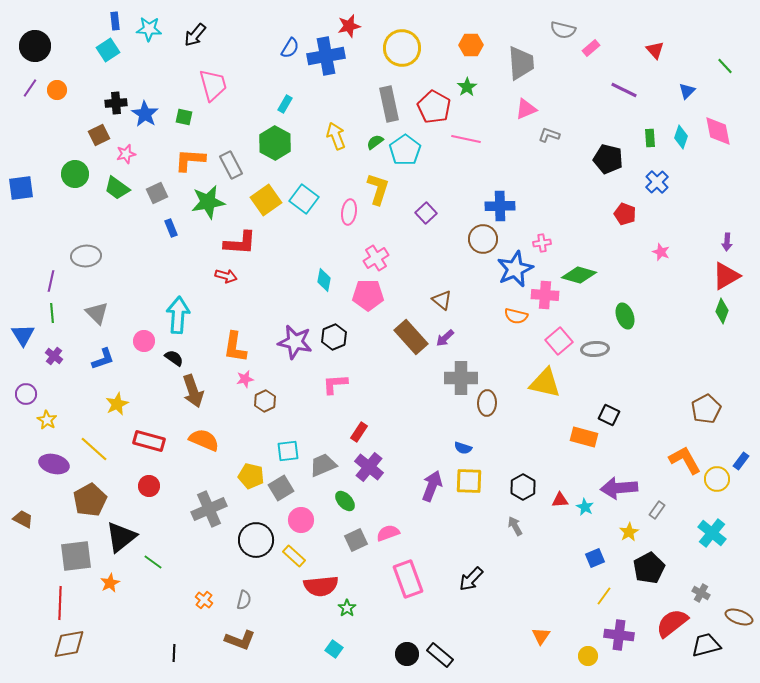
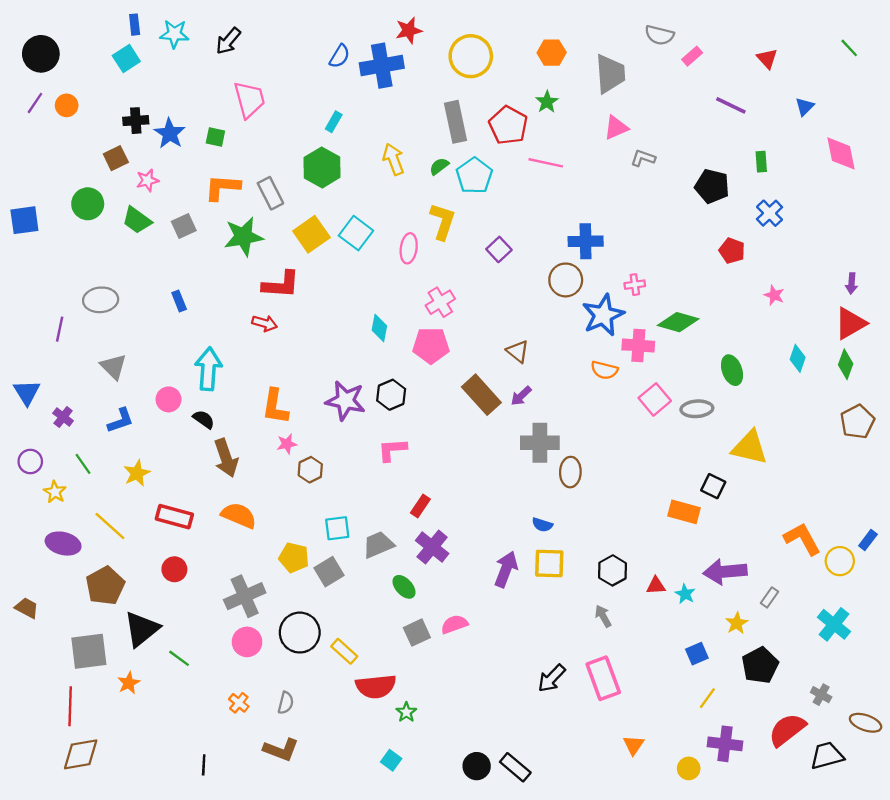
green line: (725, 66) -> (849, 48), moved
cyan diamond: (681, 137) -> (798, 358), moved
blue rectangle: (171, 228) -> (179, 301), moved
green line: (52, 313) -> (83, 464), moved, turned -30
yellow triangle: (545, 383) -> (750, 447), moved
brown pentagon: (706, 409) -> (857, 422), moved
pink circle: (301, 520) -> (247, 642), moved
pink rectangle: (408, 579) -> (603, 678), moved

